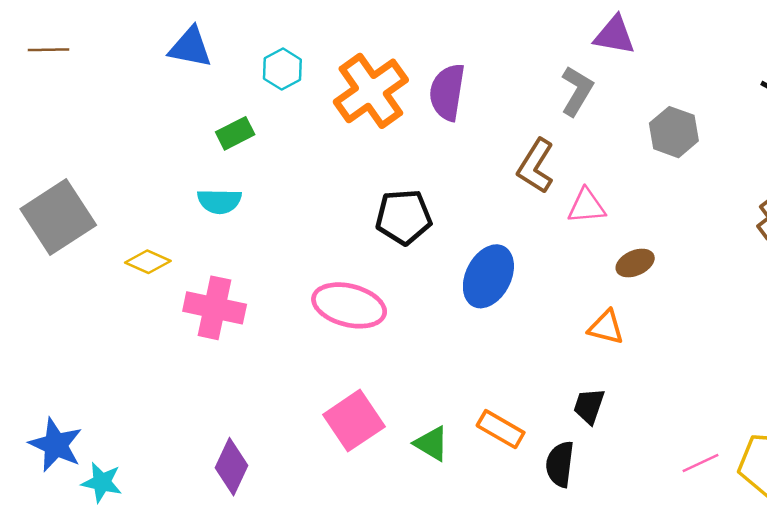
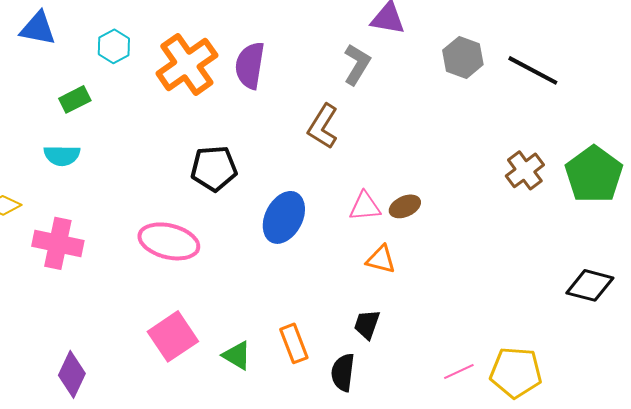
gray hexagon: (674, 132) -> (463, 57), moved
pink triangle: (587, 206) -> (365, 206), moved
orange rectangle: (501, 429) -> (294, 343), turned 39

